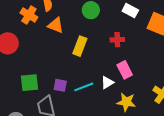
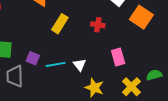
pink rectangle: (125, 70) -> (118, 57), moved
white triangle: (107, 83) -> (80, 65), turned -48

